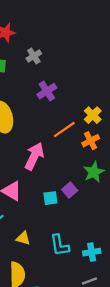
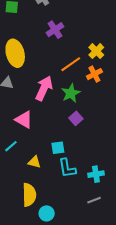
green star: (94, 172) -> (71, 93), moved
cyan square: (50, 198) -> (58, 148), moved

